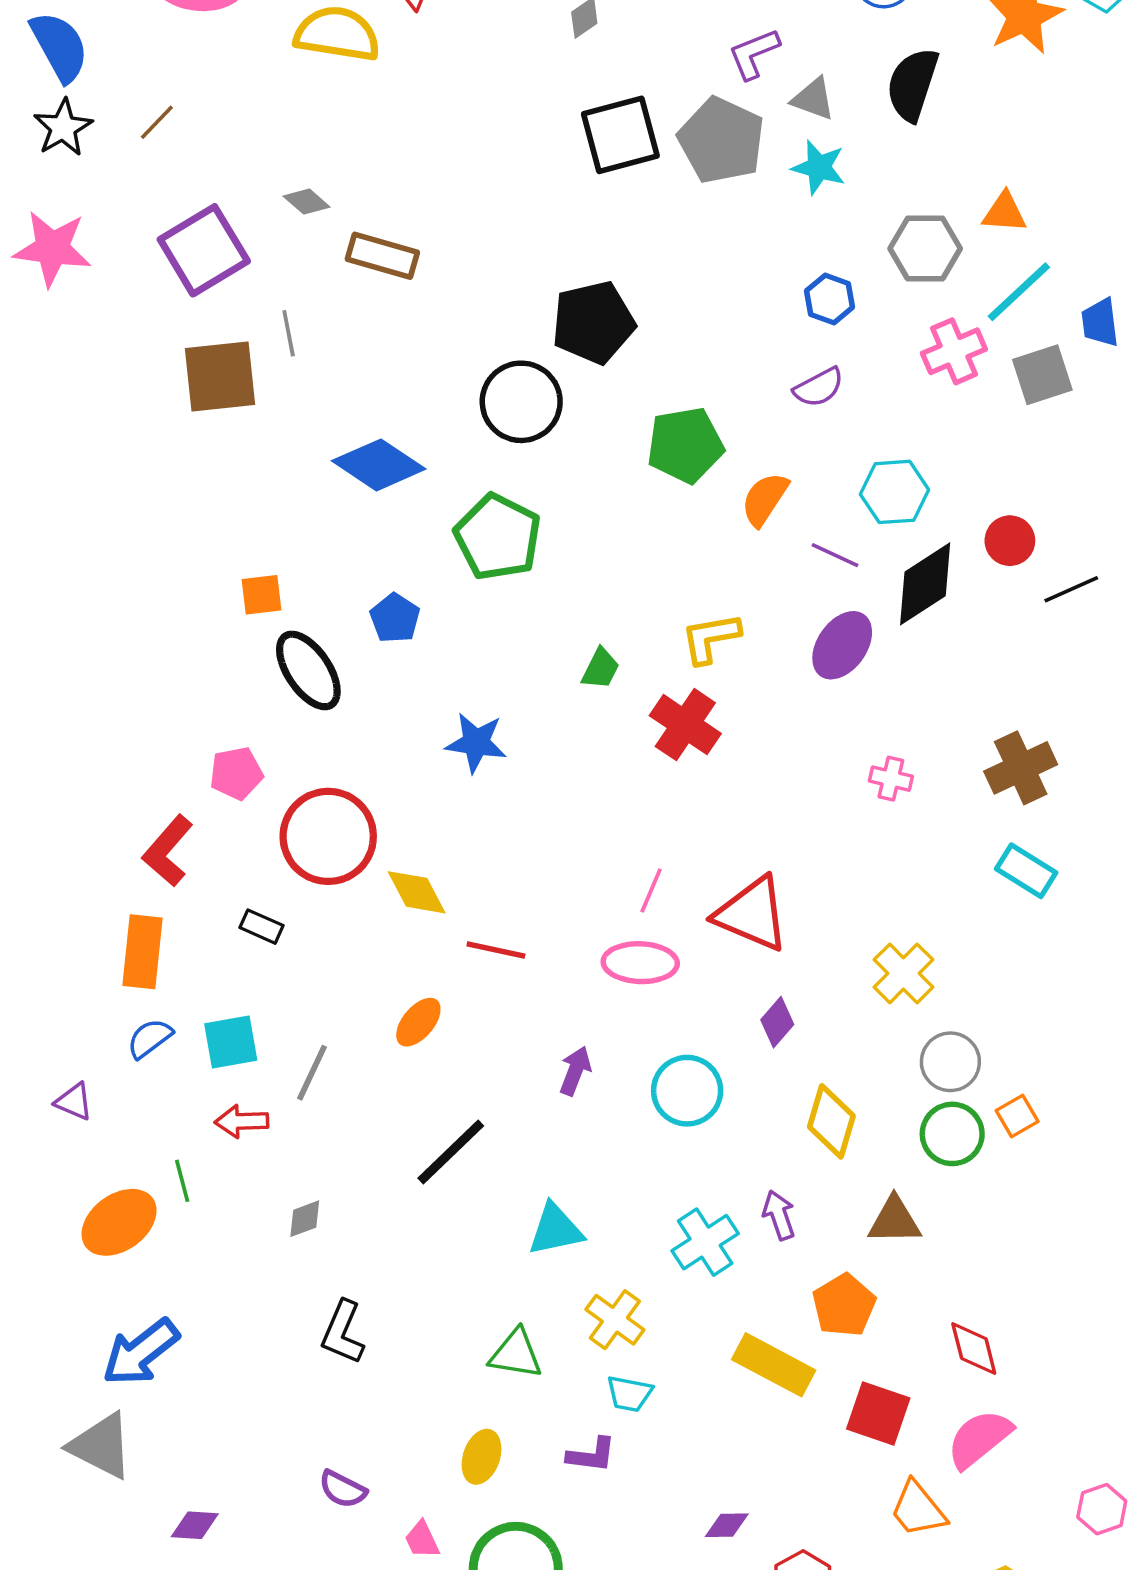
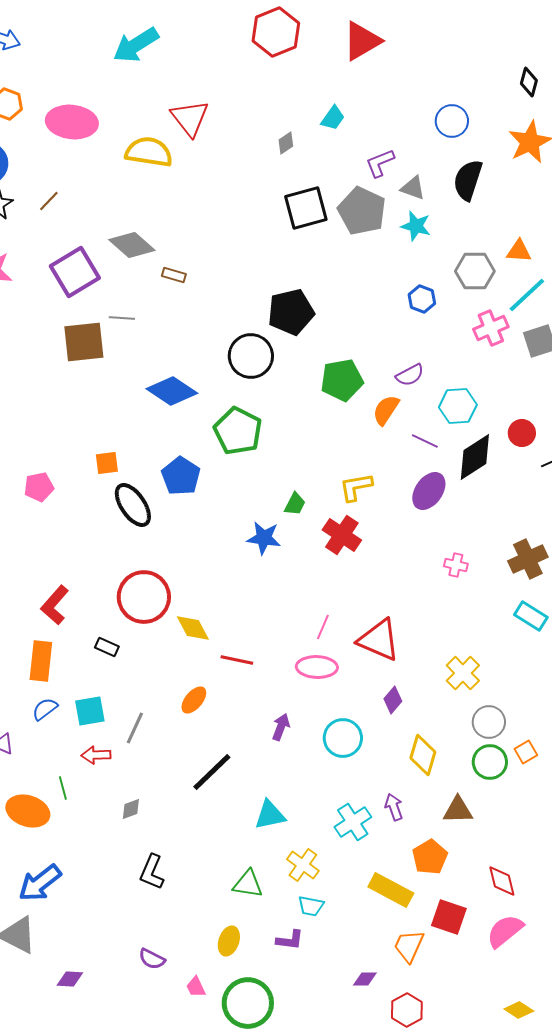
gray diamond: (307, 202) -> (132, 245), size x1.8
brown rectangle: (382, 256) -> (174, 275), size x0.6
gray line: (289, 333) -> (122, 318), turned -75
purple semicircle: (819, 387) -> (410, 375), moved
blue pentagon: (395, 618) -> (181, 476), size x1.4
blue star: (476, 743) -> (264, 538), moved
pink pentagon: (236, 773) -> (39, 487), moved
orange ellipse: (119, 1222) -> (28, 811), turned 54
orange trapezoid: (918, 1509) -> (409, 946), moved, turned 63

